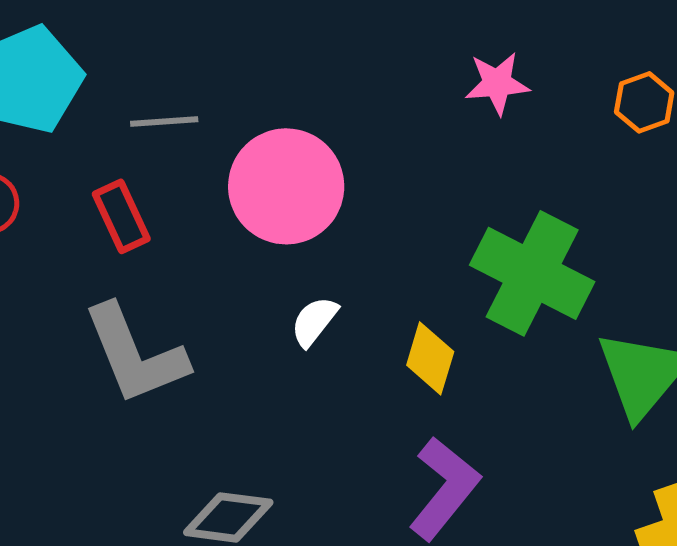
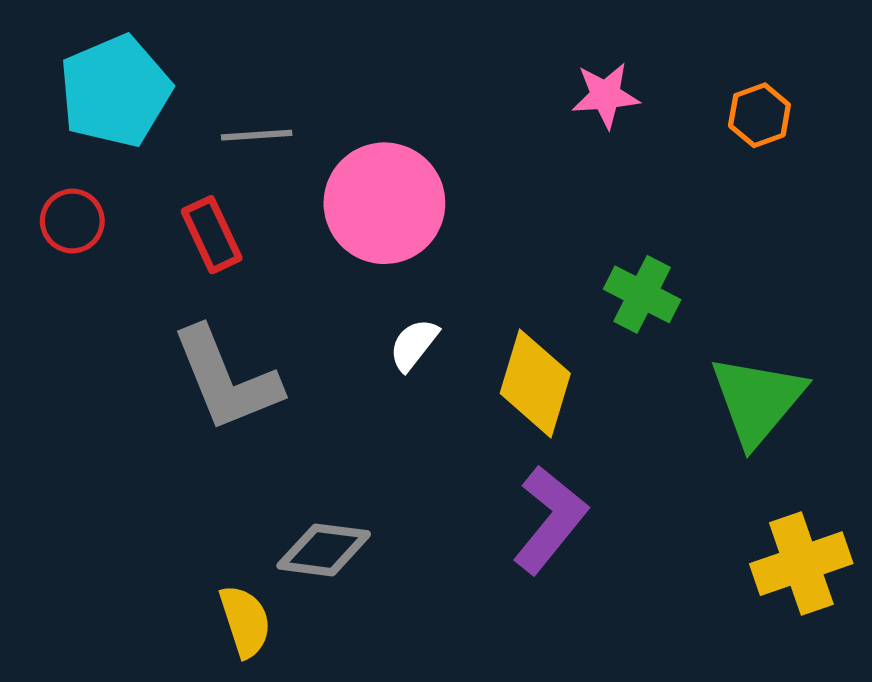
green cross: (532, 273) -> (642, 294), size x0.6
yellow diamond: (430, 358) -> (535, 383), size x1.4

